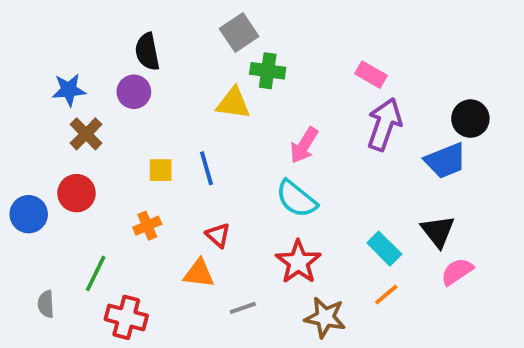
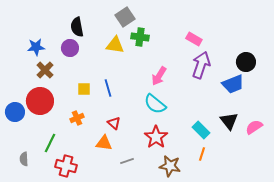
yellow triangle: (233, 103) -> (115, 45), moved
red circle: (76, 193) -> (40, 101), size x1.4
pink semicircle: (457, 272) -> (254, 127), moved
orange line: (386, 294) -> (202, 154), turned -32

